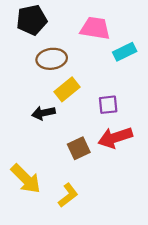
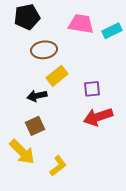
cyan rectangle: (125, 52) -> (112, 31), moved
brown square: (79, 148) -> (35, 126), moved

